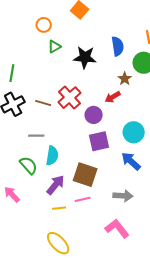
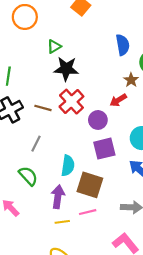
orange circle: (44, 25) -> (25, 17), moved, size x1.5
black star: (85, 57) -> (66, 69), moved
gray line: (36, 136) -> (36, 144), turned -63
cyan semicircle: (52, 156) -> (68, 166), moved
purple arrow: (55, 185) -> (58, 197), turned -30

